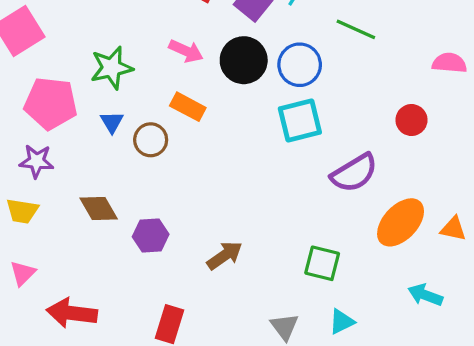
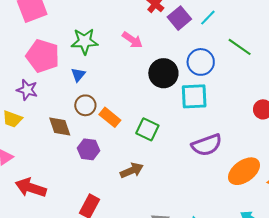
black circle: (244, 60) -> (163, 73), moved
orange rectangle: (188, 107) -> (110, 117), moved
brown circle: (151, 140) -> (85, 105), moved
purple semicircle: (354, 173) -> (207, 145), moved
green square: (322, 263) -> (147, 129), moved

